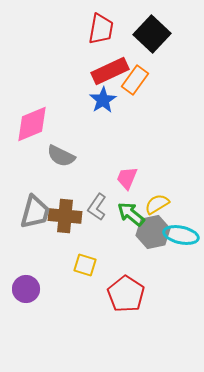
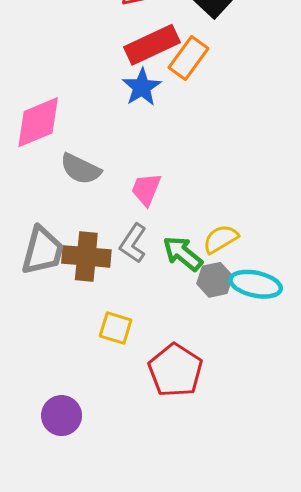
pink trapezoid: (127, 178) -> (146, 189), moved
gray hexagon: (153, 232) -> (215, 280), size x0.7
purple circle: (26, 289) -> (62, 416), moved

